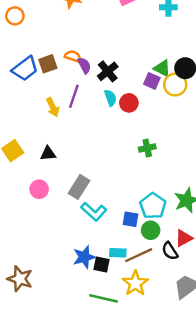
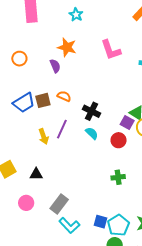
purple semicircle: (84, 65) -> (55, 66), moved
black cross: (108, 71) -> (92, 111), turned -30
cyan semicircle: (110, 98) -> (92, 133), turned -32
red circle: (129, 103) -> (119, 140), moved
blue square: (131, 219) -> (101, 222), moved

